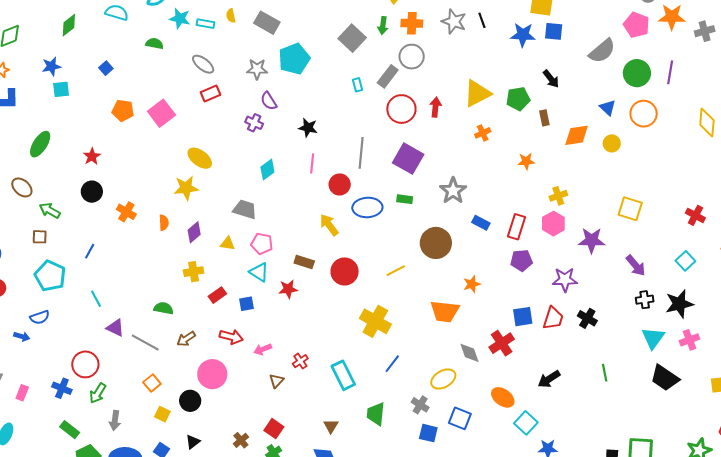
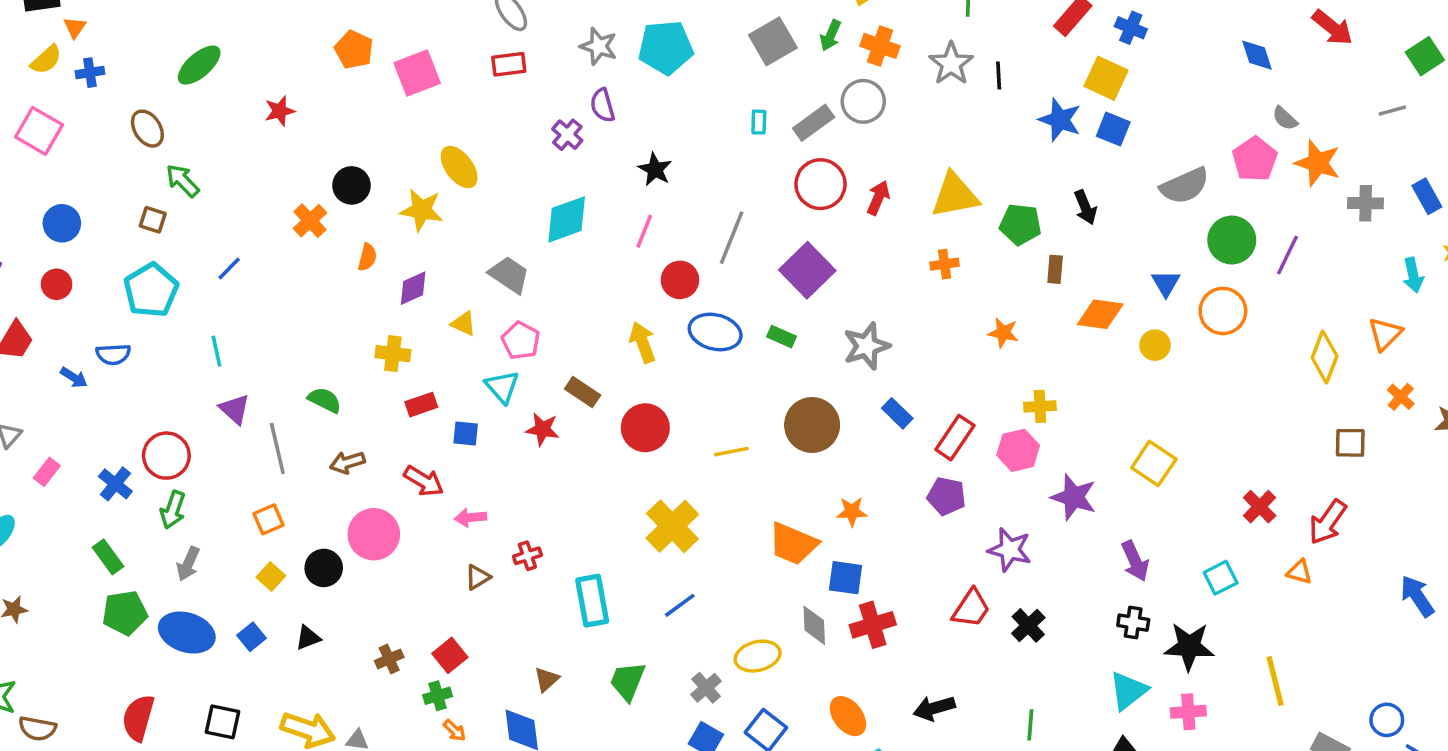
cyan diamond: (267, 170) -> (567, 219), size x1.4
black circle: (92, 192) -> (352, 185), moved
blue square: (523, 317) -> (846, 578), moved
gray line: (145, 343) -> (277, 448), turned 32
green arrow: (98, 393) -> (173, 510), turned -30

